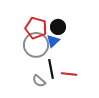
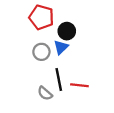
red pentagon: (36, 28) -> (41, 17), moved
gray circle: (36, 45) -> (41, 52), size x0.6

